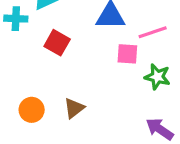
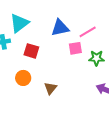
orange circle: (32, 110) -> (23, 78), moved

